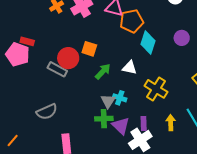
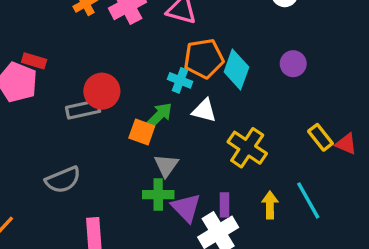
orange pentagon: (132, 21) -> (204, 58), moved
orange square: (89, 49) -> (142, 132), moved
gray rectangle: (57, 69) -> (83, 109), turned -42
cyan cross: (120, 98) -> (180, 80), moved

